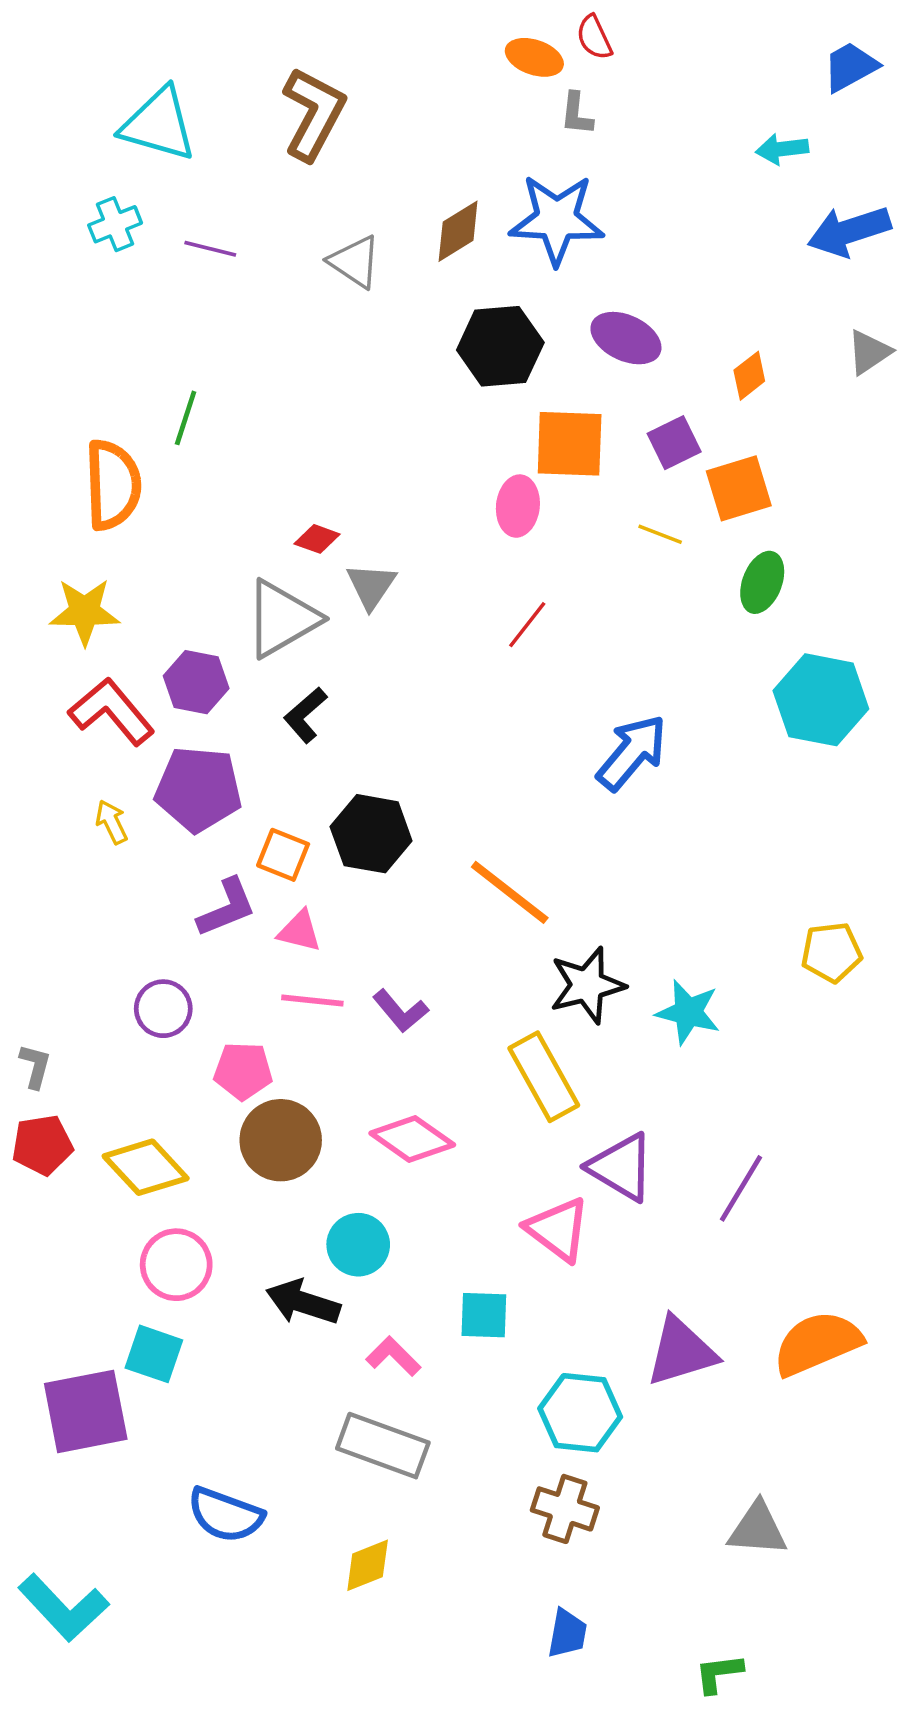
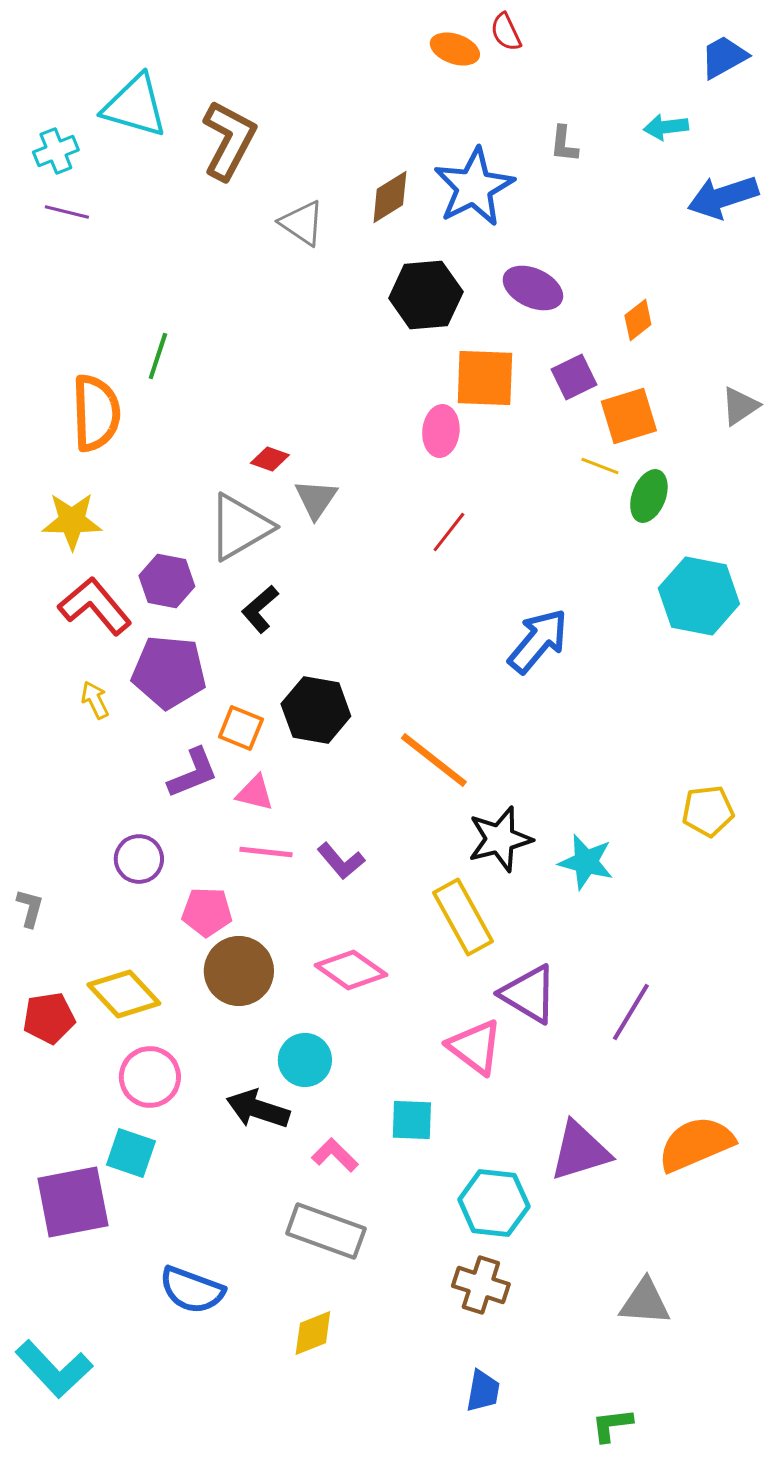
brown L-shape: (314, 114) -> (229, 140), moved
gray L-shape: (577, 114) -> (564, 144), moved
blue star: (557, 219) -> (474, 187), turned -30
cyan cross: (115, 224) -> (56, 151), moved
purple line: (210, 249) -> (67, 212), moved
gray triangle: (869, 352) -> (740, 406), moved
yellow line: (660, 534) -> (600, 466), moved
red pentagon: (42, 1145) -> (49, 1018), moved

